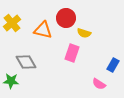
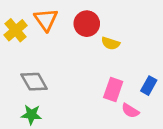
orange triangle: (43, 30) -> (46, 20), moved, turned 42
pink rectangle: (72, 53) -> (113, 90), moved
green star: (11, 81) -> (31, 115), moved

